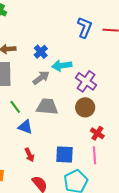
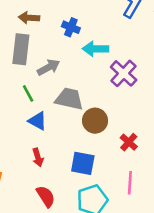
blue cross: (41, 52) -> (71, 27), turned -32
gray arrow: (41, 78) -> (49, 67), moved
brown circle: (85, 107) -> (95, 121), moved
pink line: (95, 155) -> (130, 183), moved

